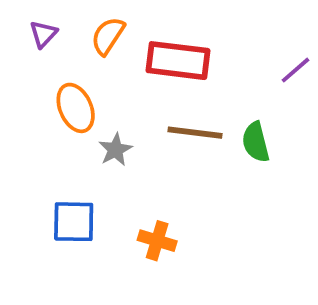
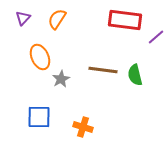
red rectangle: (178, 61) -> (125, 20), moved

